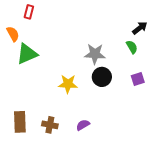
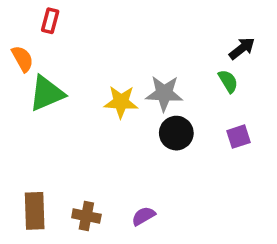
yellow star: (68, 84) -> (121, 102), moved

